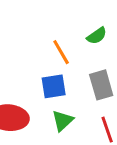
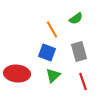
blue square: (54, 86) -> (47, 53), turned 30

